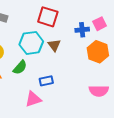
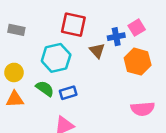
brown triangle: (54, 45) -> (97, 51), moved
green semicircle: (20, 67) -> (45, 89), turned -91
blue rectangle: (46, 81) -> (68, 93), moved

